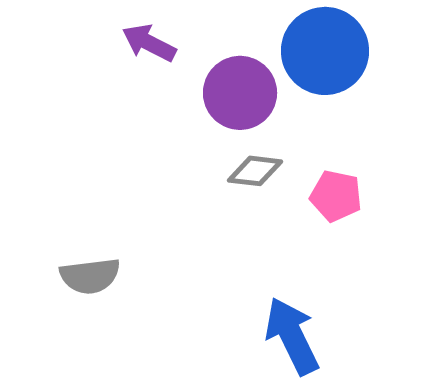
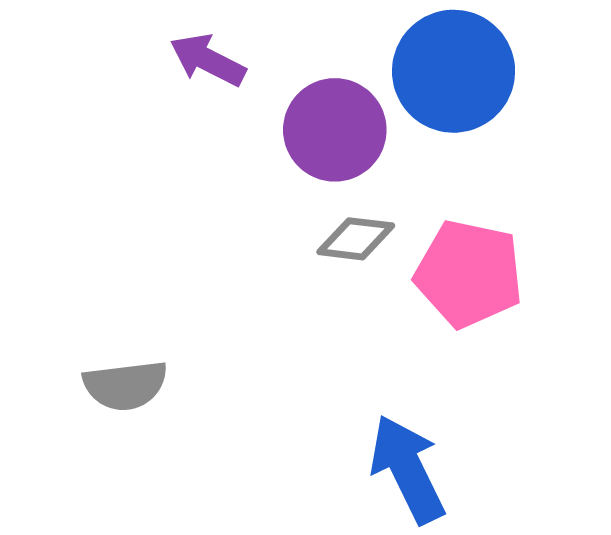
pink pentagon: (336, 196) -> (469, 274), size x1.5

